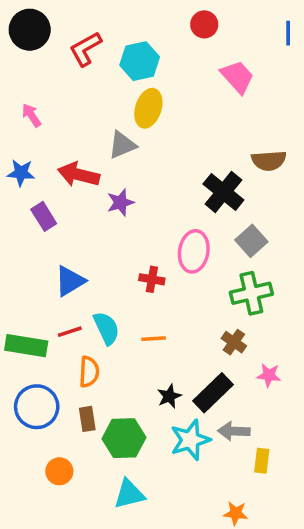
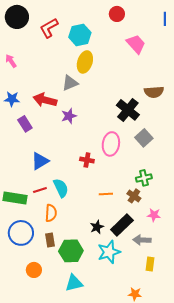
pink arrow: (31, 115) -> (11, 61), moved
green cross: (251, 293) -> (144, 178), moved, size x0.7
orange line: (154, 339) -> (106, 194), moved
gray arrow: (234, 431) -> (142, 240), moved

